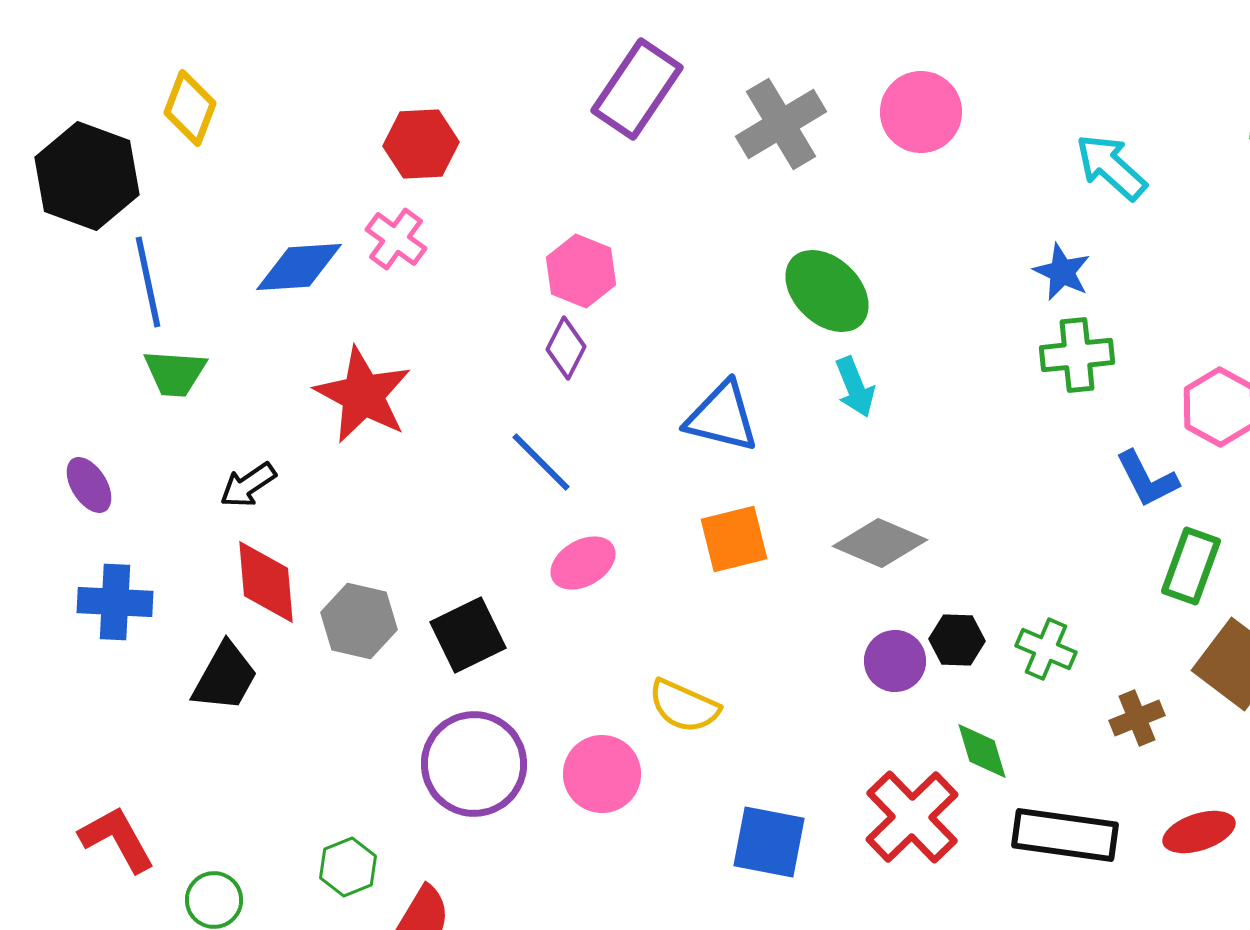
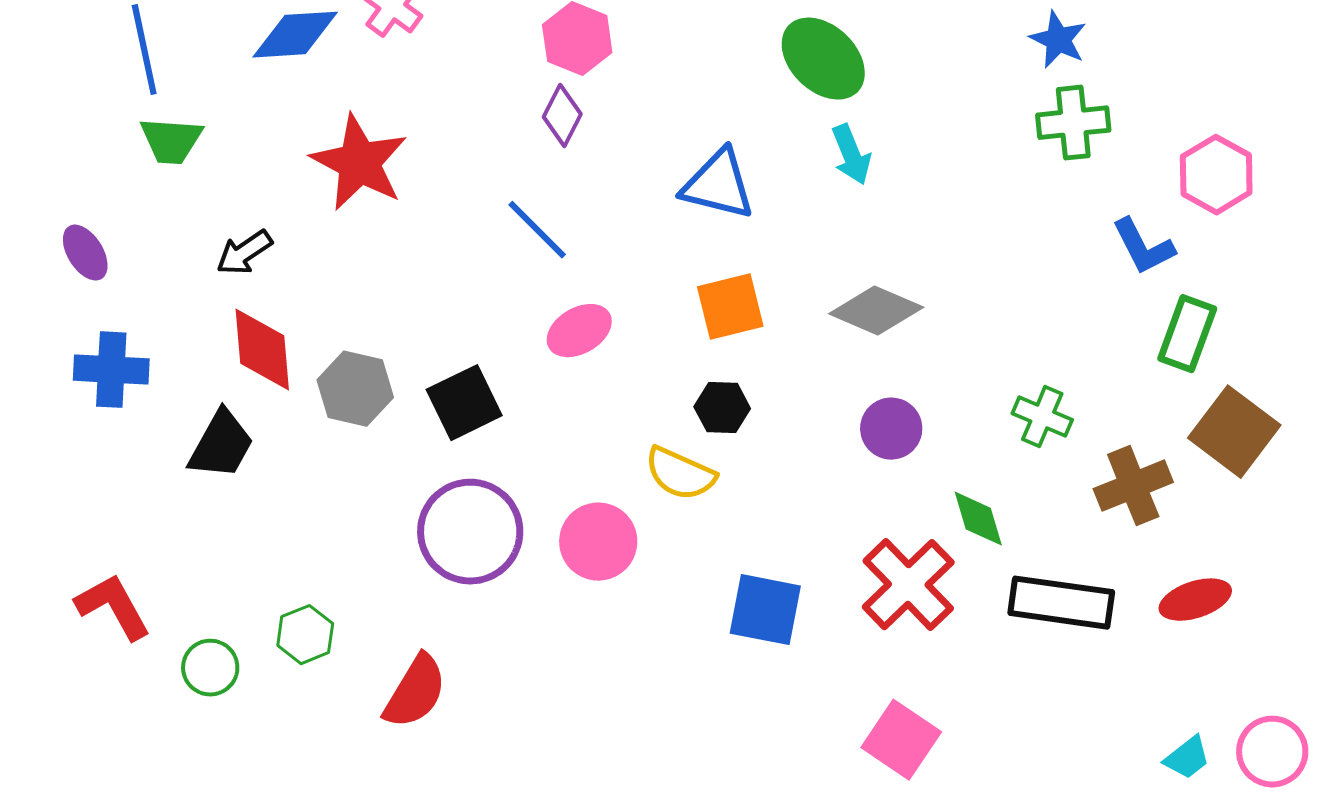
black hexagon: (957, 640) -> (722, 408), moved
brown cross: (1137, 718) -> (1133, 486), size x1.4
green hexagon: (348, 867) -> (305, 635), moved

